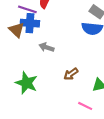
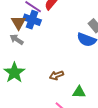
gray arrow: (46, 47) -> (17, 40), moved

